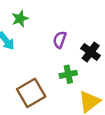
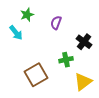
purple semicircle: (60, 40) -> (56, 23), moved

